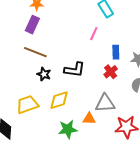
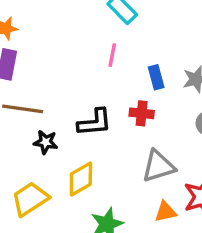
red cross: (111, 72) -> (142, 113), moved, turned -32
orange triangle: (89, 119) -> (166, 212), moved

